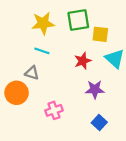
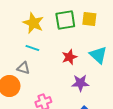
yellow star: (43, 23) -> (33, 23), turned 30
yellow square: (100, 34) -> (89, 19), moved

